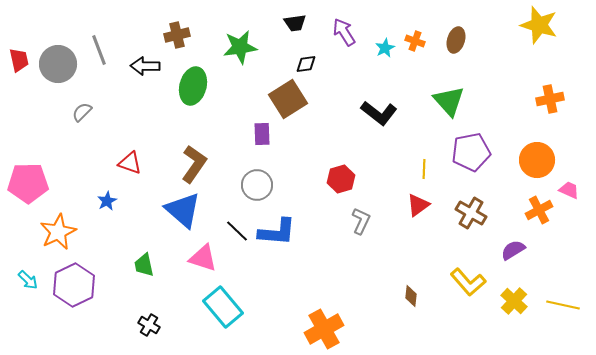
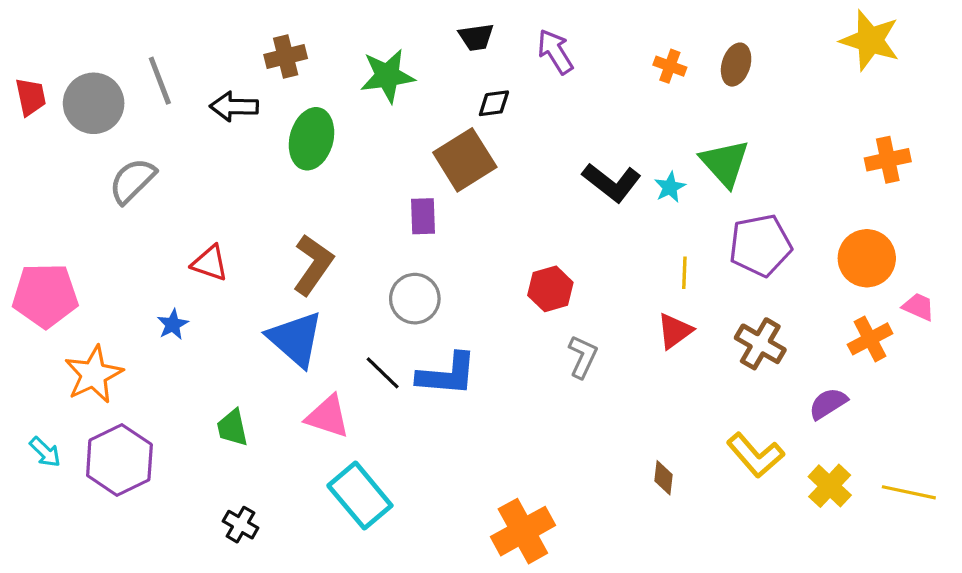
cyan star: (385, 48) -> (670, 187), moved
gray semicircle: (82, 112) -> (132, 181), size x1.5

